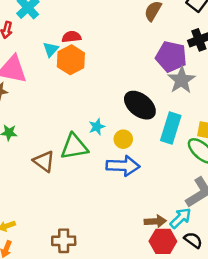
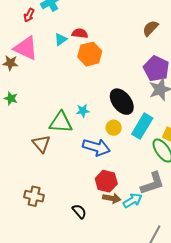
orange hexagon: (71, 60) -> (90, 54), moved
yellow circle: (123, 139) -> (114, 128), moved
brown triangle: (44, 161) -> (41, 144), moved
black semicircle: (193, 240) -> (79, 211), moved
red hexagon: (163, 241) -> (106, 181), moved

